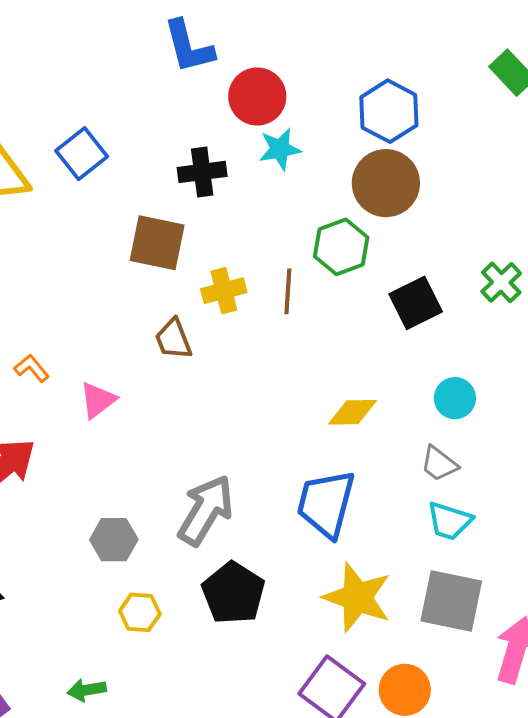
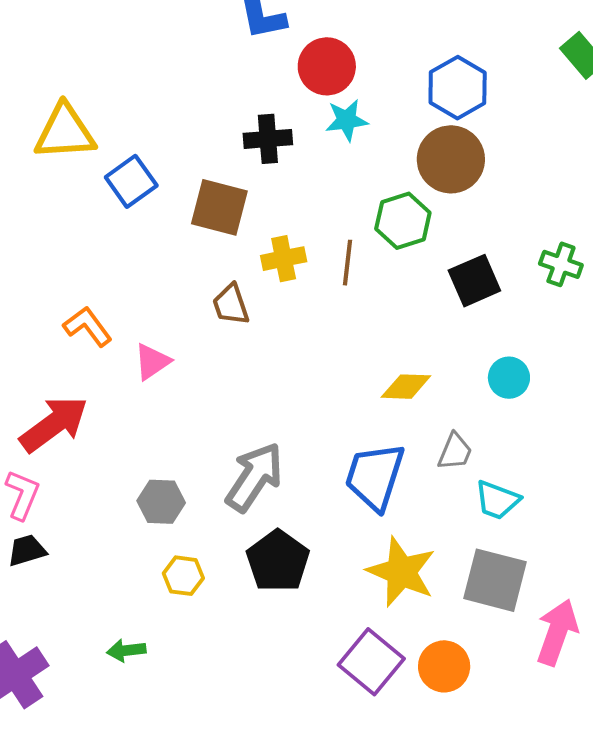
blue square: (82, 154) -> (131, 181), moved
green cross: (501, 282) -> (561, 264), turned -30
orange L-shape: (32, 368) -> (88, 326), size x1.4
gray trapezoid: (439, 464) -> (455, 452), moved, turned -108

